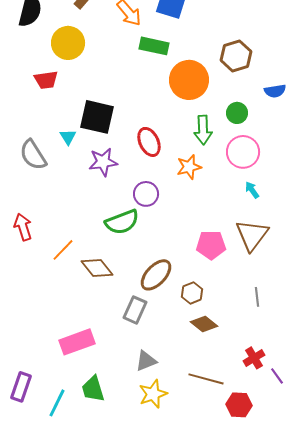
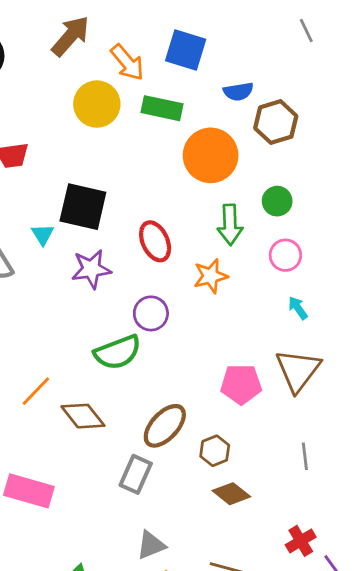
yellow circle: (68, 43) -> (97, 104), moved
blue semicircle: (275, 91) -> (238, 92), moved
pink circle: (243, 152) -> (285, 255), size x0.7
pink rectangle: (77, 342) -> (29, 491), moved, turned 36

